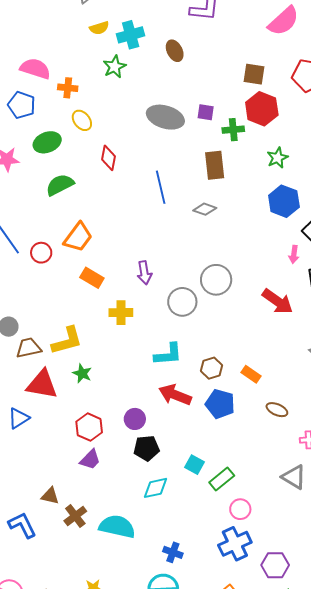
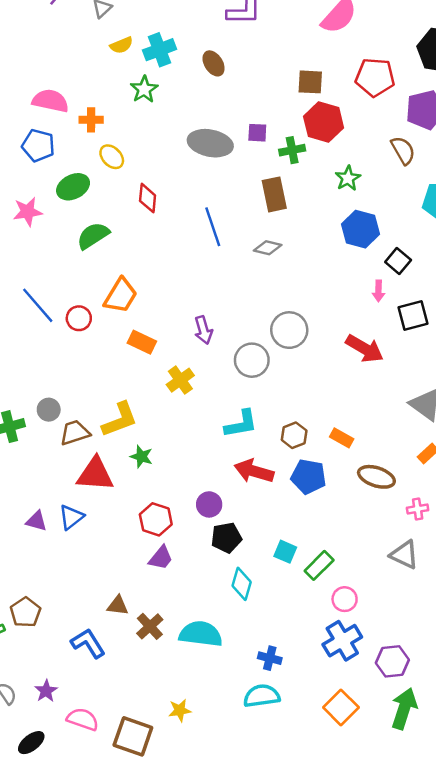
yellow cross: (121, 313) -> (180, 380), turned -30
brown ellipse: (277, 410) -> (376, 477), size x1.4
cyan diamond: (156, 488) -> (242, 584), turned -56

